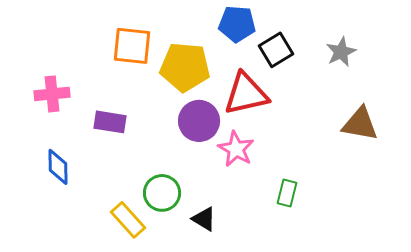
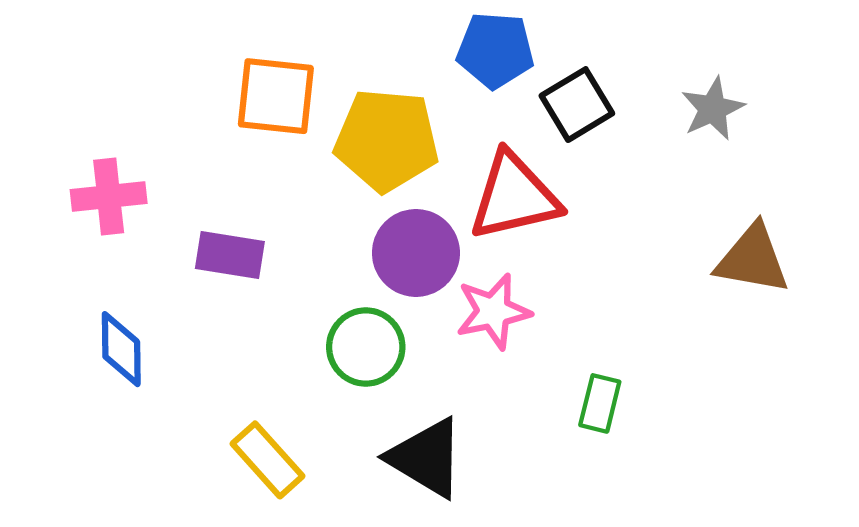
pink star: (236, 149) -> (493, 311), turned 30
green circle: (162, 193) -> (366, 347), moved
black triangle: (204, 219) -> (426, 458), size x1.6

